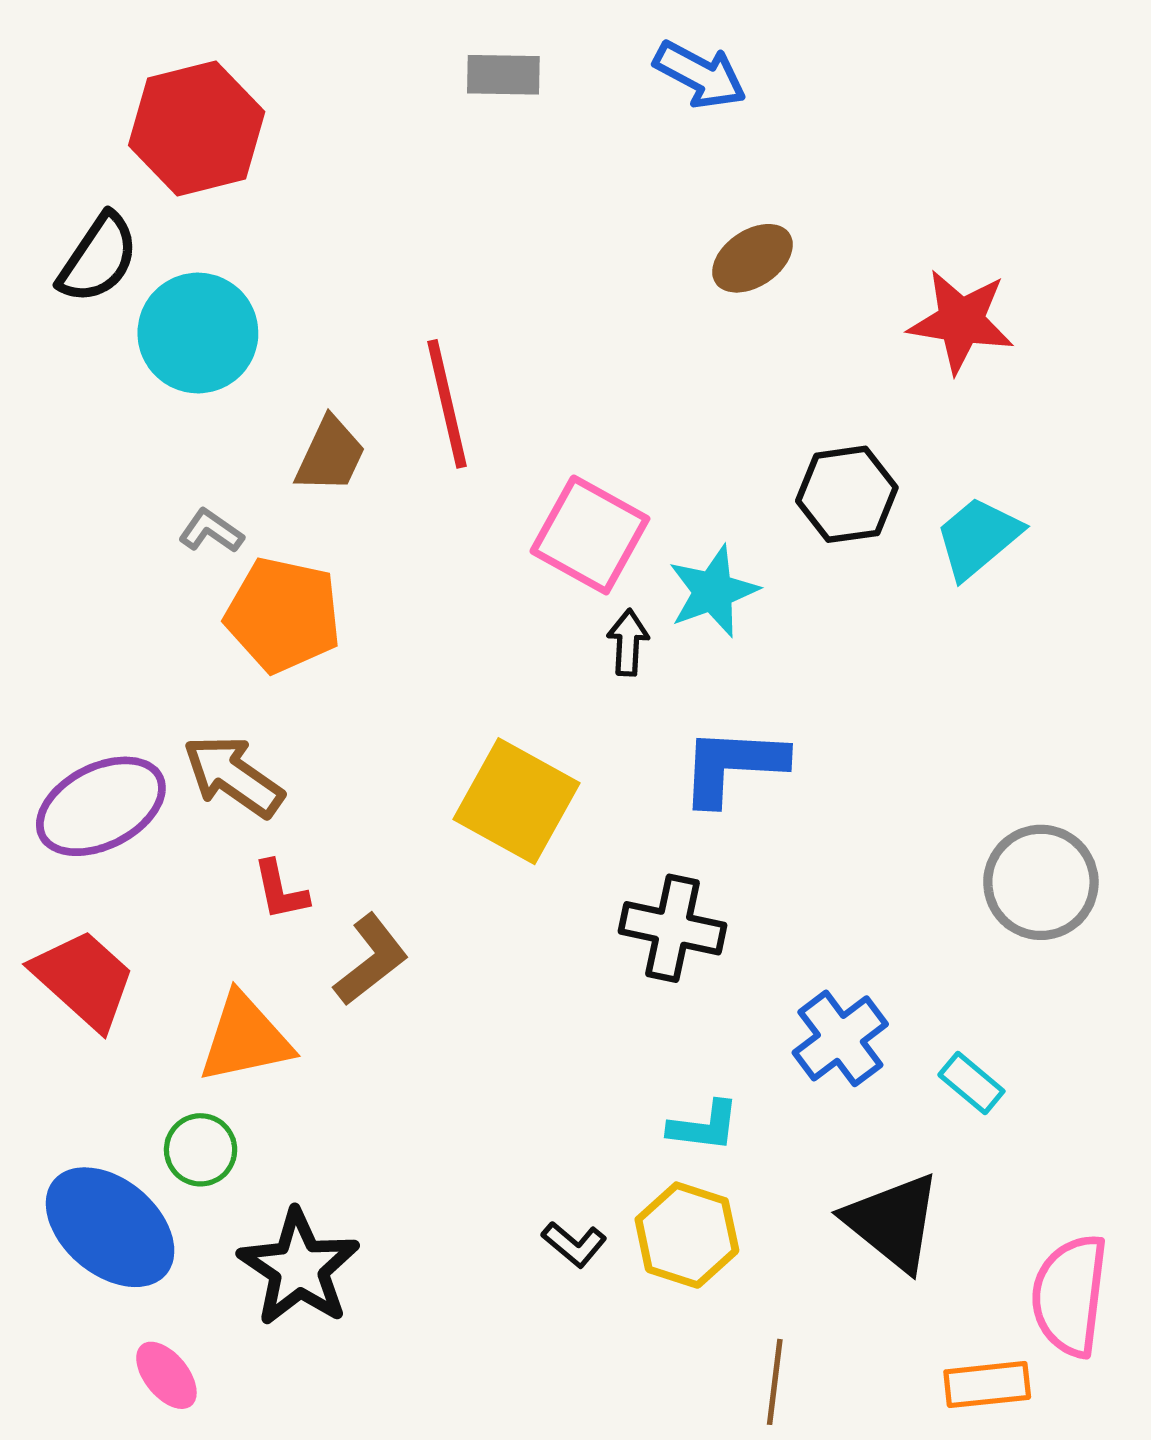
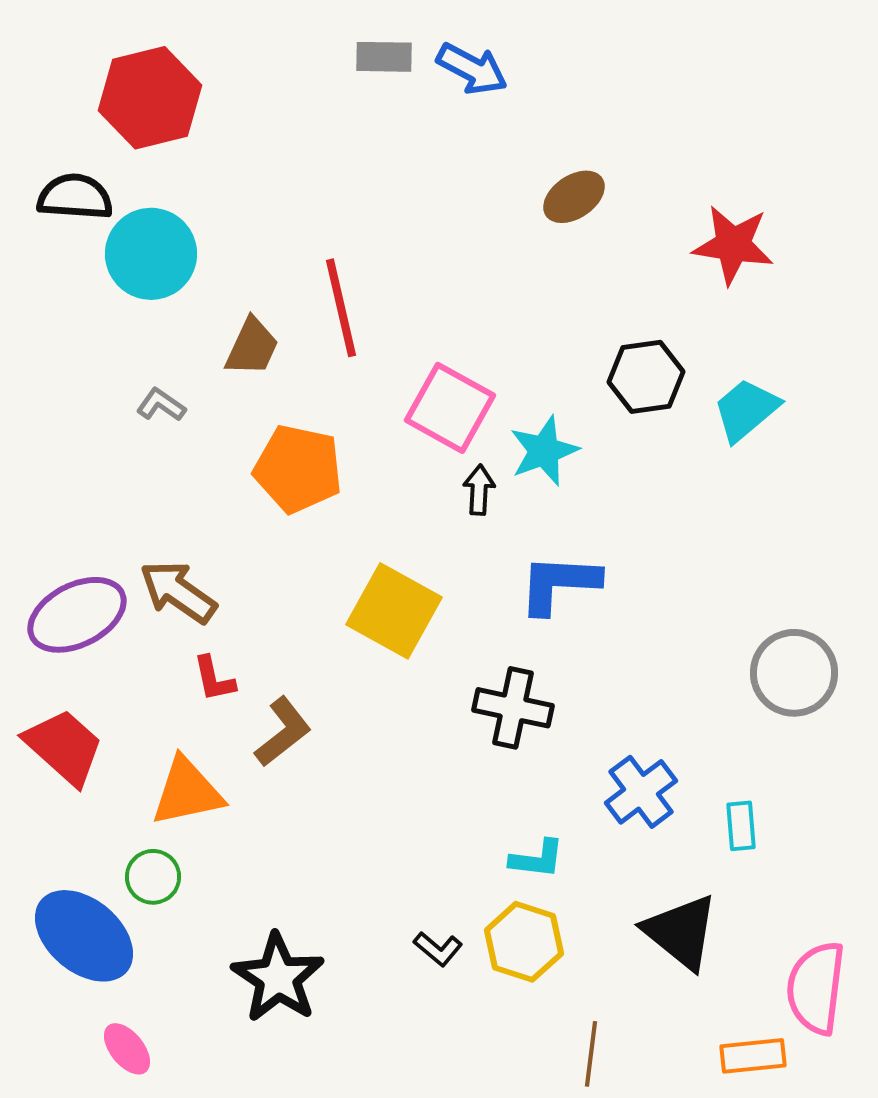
blue arrow: (700, 75) -> (472, 69), moved
black semicircle: (98, 258) -> (75, 197), turned -120
orange pentagon: (283, 615) -> (298, 469), moved
cyan rectangle: (971, 1083) -> (741, 826), turned 45
black star: (299, 1268) -> (278, 978), moved

